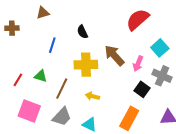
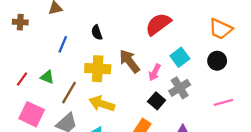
gray cross: (162, 76) -> (180, 88), turned 30
yellow arrow: (92, 96) -> (102, 104), size x1.6

